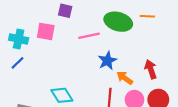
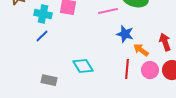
blue star: (107, 61) -> (125, 34), turned -30

